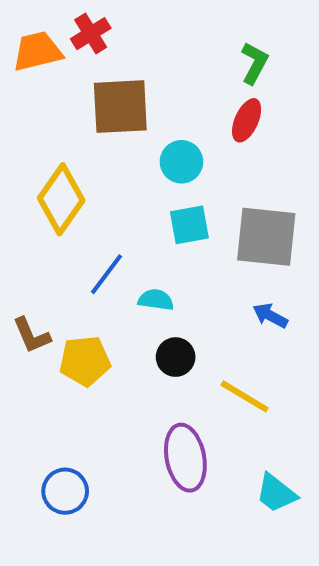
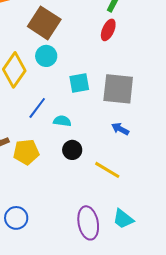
brown square: (120, 107) -> (44, 23), turned 36
cyan circle: (181, 162) -> (46, 56), moved
purple ellipse: (185, 458) -> (88, 223), moved

